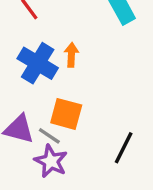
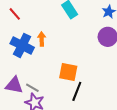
orange square: (66, 114) -> (68, 72), moved

